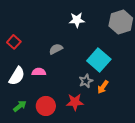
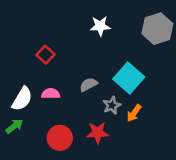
red square: (14, 42) -> (46, 55), moved
gray semicircle: (56, 49) -> (88, 85), moved
green arrow: (20, 106) -> (14, 126), moved

